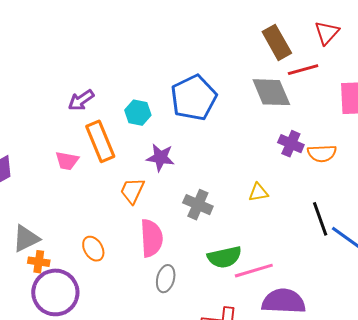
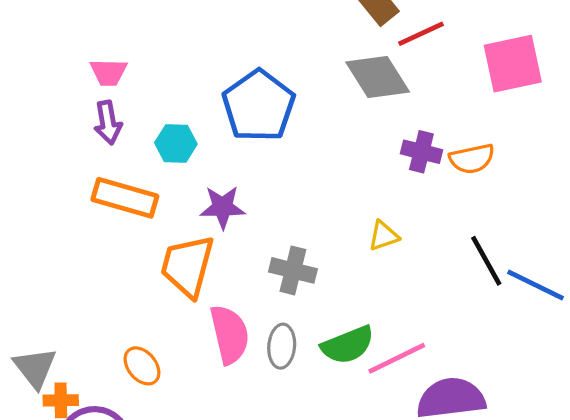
purple arrow: (81, 100) -> (108, 123), moved, turned -56
orange rectangle: (100, 141) -> (125, 198), turned -42
pink trapezoid: (67, 161) -> (109, 72), moved
orange trapezoid: (132, 191) -> (187, 266), size x1.5
gray triangle: (26, 239) -> (35, 368), turned -32
gray ellipse: (166, 279) -> (282, 346), moved

